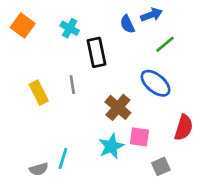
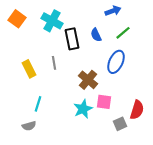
blue semicircle: (127, 24) -> (96, 35), moved
cyan cross: (70, 28) -> (52, 21), size x1.5
blue ellipse: (156, 83) -> (116, 62), turned 75
red semicircle: (184, 128) -> (137, 110), moved
cyan line: (63, 158) -> (38, 104), moved

